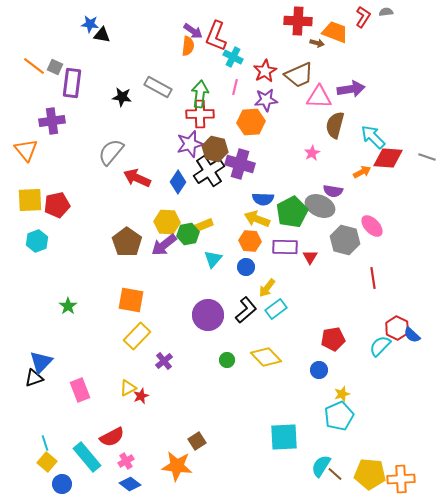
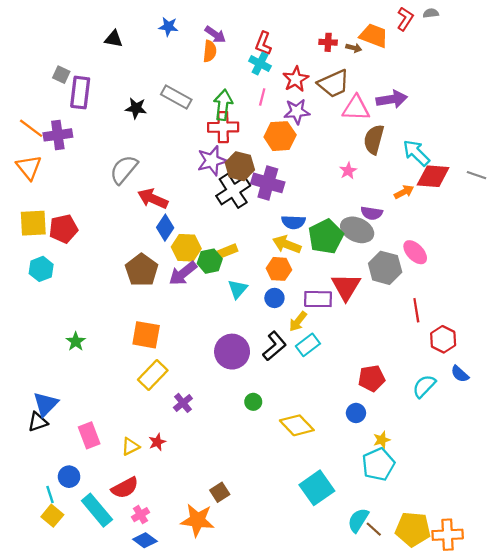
red cross: (298, 21) -> (328, 42), moved, size x0.6
blue star: (90, 24) -> (168, 27), moved
red L-shape: (216, 36) -> (263, 43), moved, size x0.7
orange line: (34, 66) -> (31, 128), moved
blue diamond: (178, 182) -> (165, 228), moved
purple rectangle: (285, 247) -> (318, 299), moved
red triangle: (310, 257) -> (346, 287), size x1.8
red hexagon: (397, 328) -> (443, 339), moved
yellow diamond: (266, 357) -> (297, 425), moved
yellow triangle: (128, 388) -> (130, 446), moved
cyan square: (284, 437) -> (317, 488), turned -32
blue circle: (62, 484) -> (69, 477), moved

